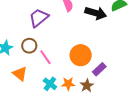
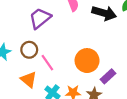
orange triangle: (20, 74) -> (29, 80), moved

